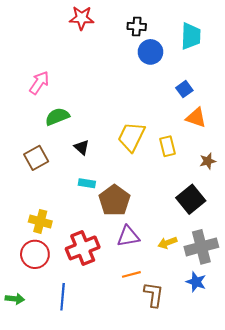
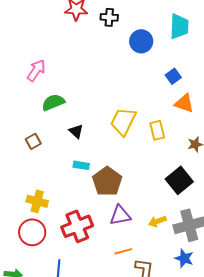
black cross: (137, 26) -> (109, 17), moved
brown square: (36, 158) -> (33, 141), size x0.7

